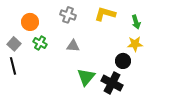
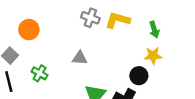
gray cross: (68, 15) -> (90, 18), moved
green cross: (40, 43) -> (40, 73), moved

